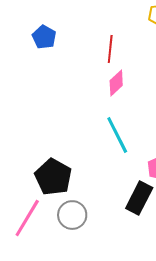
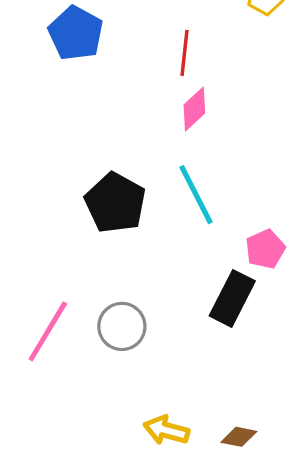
blue pentagon: (44, 37) -> (76, 33), size x1.4
black pentagon: (53, 177) -> (115, 203), moved

